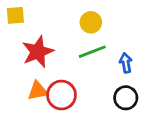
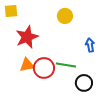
green line: (92, 52) -> (66, 65), moved, turned 30
black circle: (126, 98) -> (84, 83), moved

